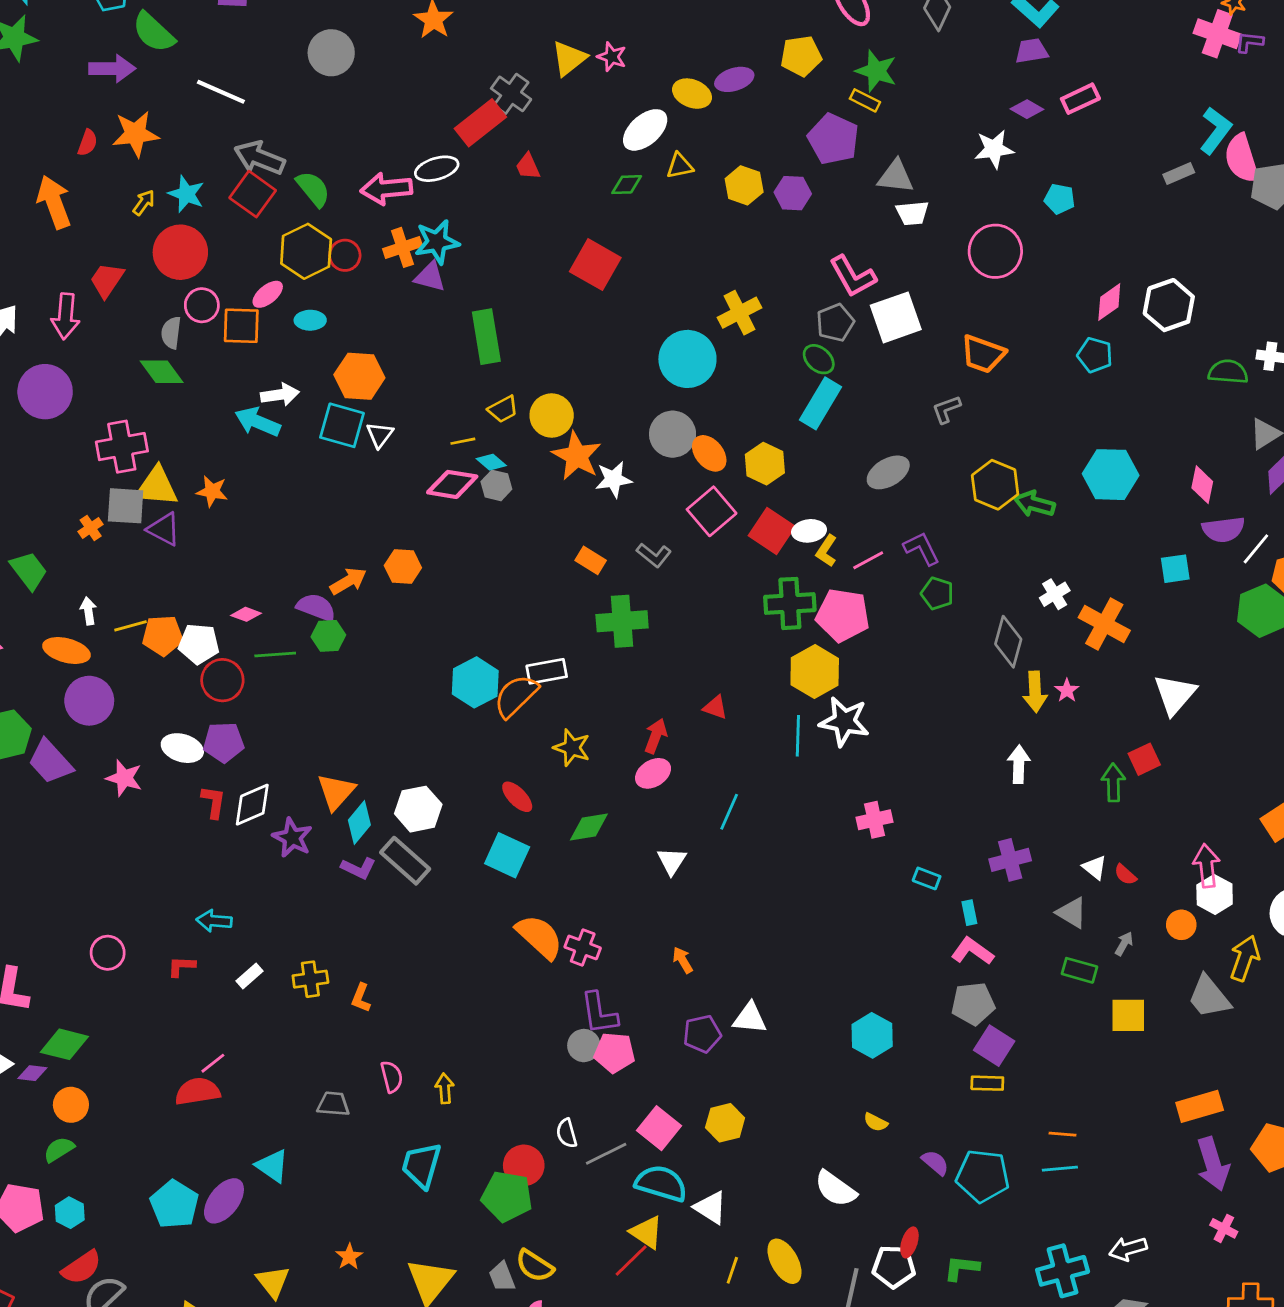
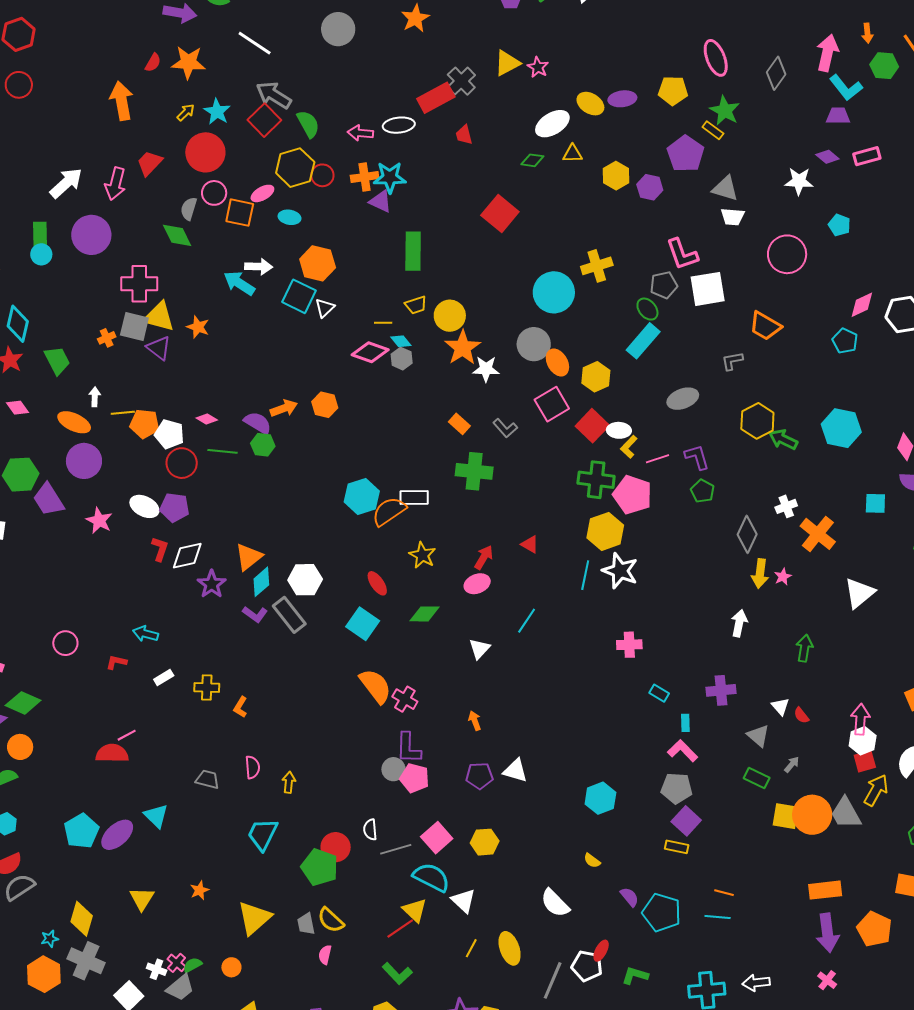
pink arrow: (386, 189) -> (360, 133), size x0.7
red square: (1144, 759) -> (865, 761), moved
orange circle: (1181, 925) -> (812, 815), moved, size x1.8

